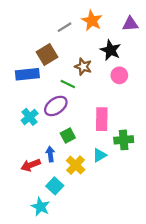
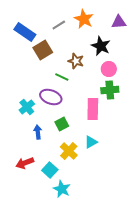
blue rectangle: (27, 74) -> (25, 32), moved, turned 40
purple ellipse: (56, 106) -> (51, 97), turned 55
green cross: (124, 140) -> (110, 90), moved
blue arrow: (50, 154) -> (38, 132), moved
red arrow: (31, 165) -> (25, 163), moved
cyan star: (40, 207) -> (62, 189), moved

